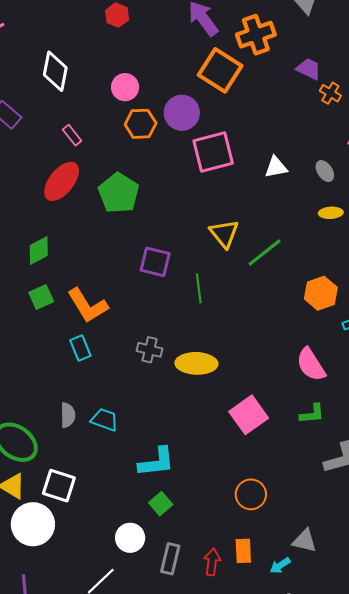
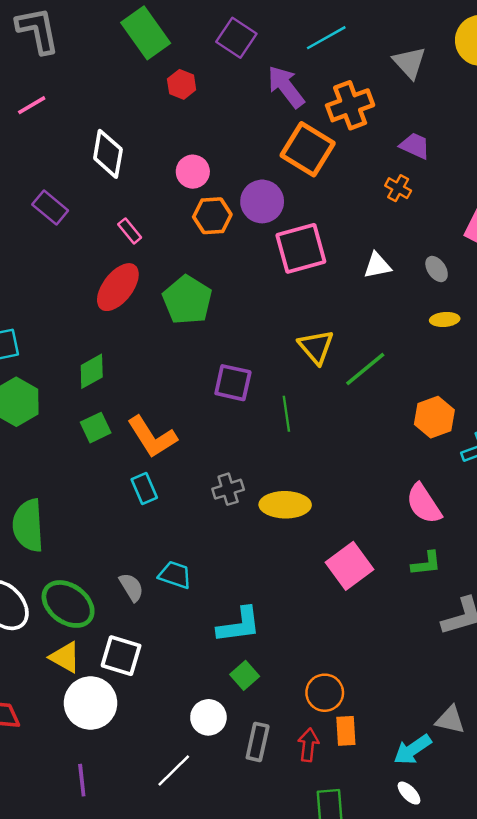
orange cross: (330, 93) -> (398, 188), moved
gray cross: (150, 350) -> (228, 489), turned -30
gray semicircle: (68, 415) -> (131, 587), moved, turned -30
orange circle: (251, 494) -> (325, 693), moved
gray triangle: (305, 541) -> (450, 720), moved
cyan arrow: (280, 566) -> (412, 750), moved, size x1.5

